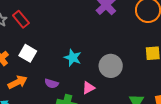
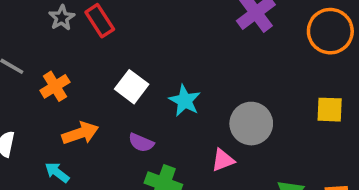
white square: (28, 53) -> (132, 87), moved
pink triangle: (88, 88) -> (223, 160), moved

